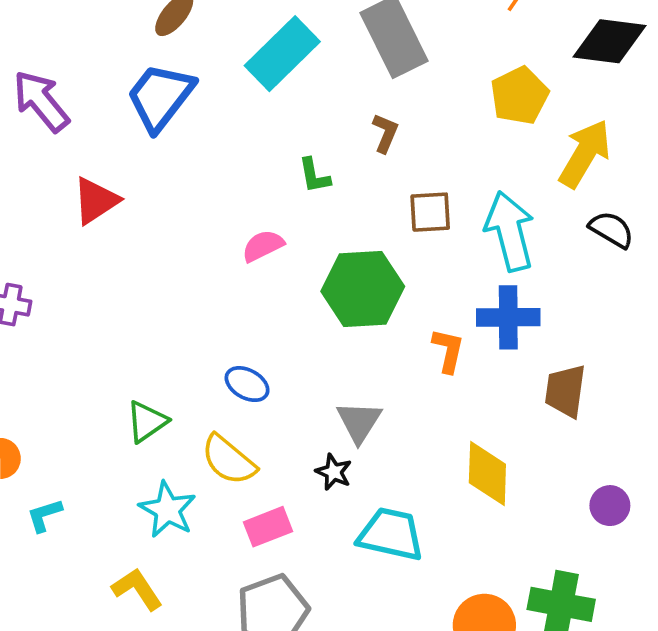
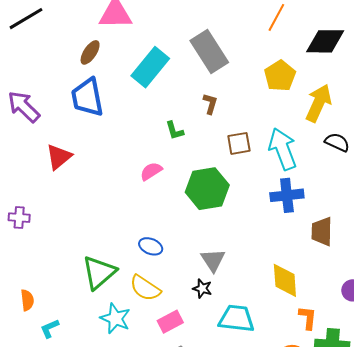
blue trapezoid: (160, 97) -> (87, 97), turned -42
orange L-shape: (448, 350) -> (308, 318), moved
green triangle: (147, 422) -> (99, 272), size x1.5

